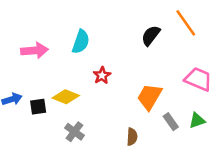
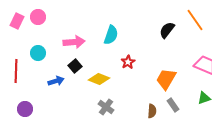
black square: (38, 107) -> (75, 66), moved, turned -32
gray rectangle: (171, 122) -> (173, 105), moved

